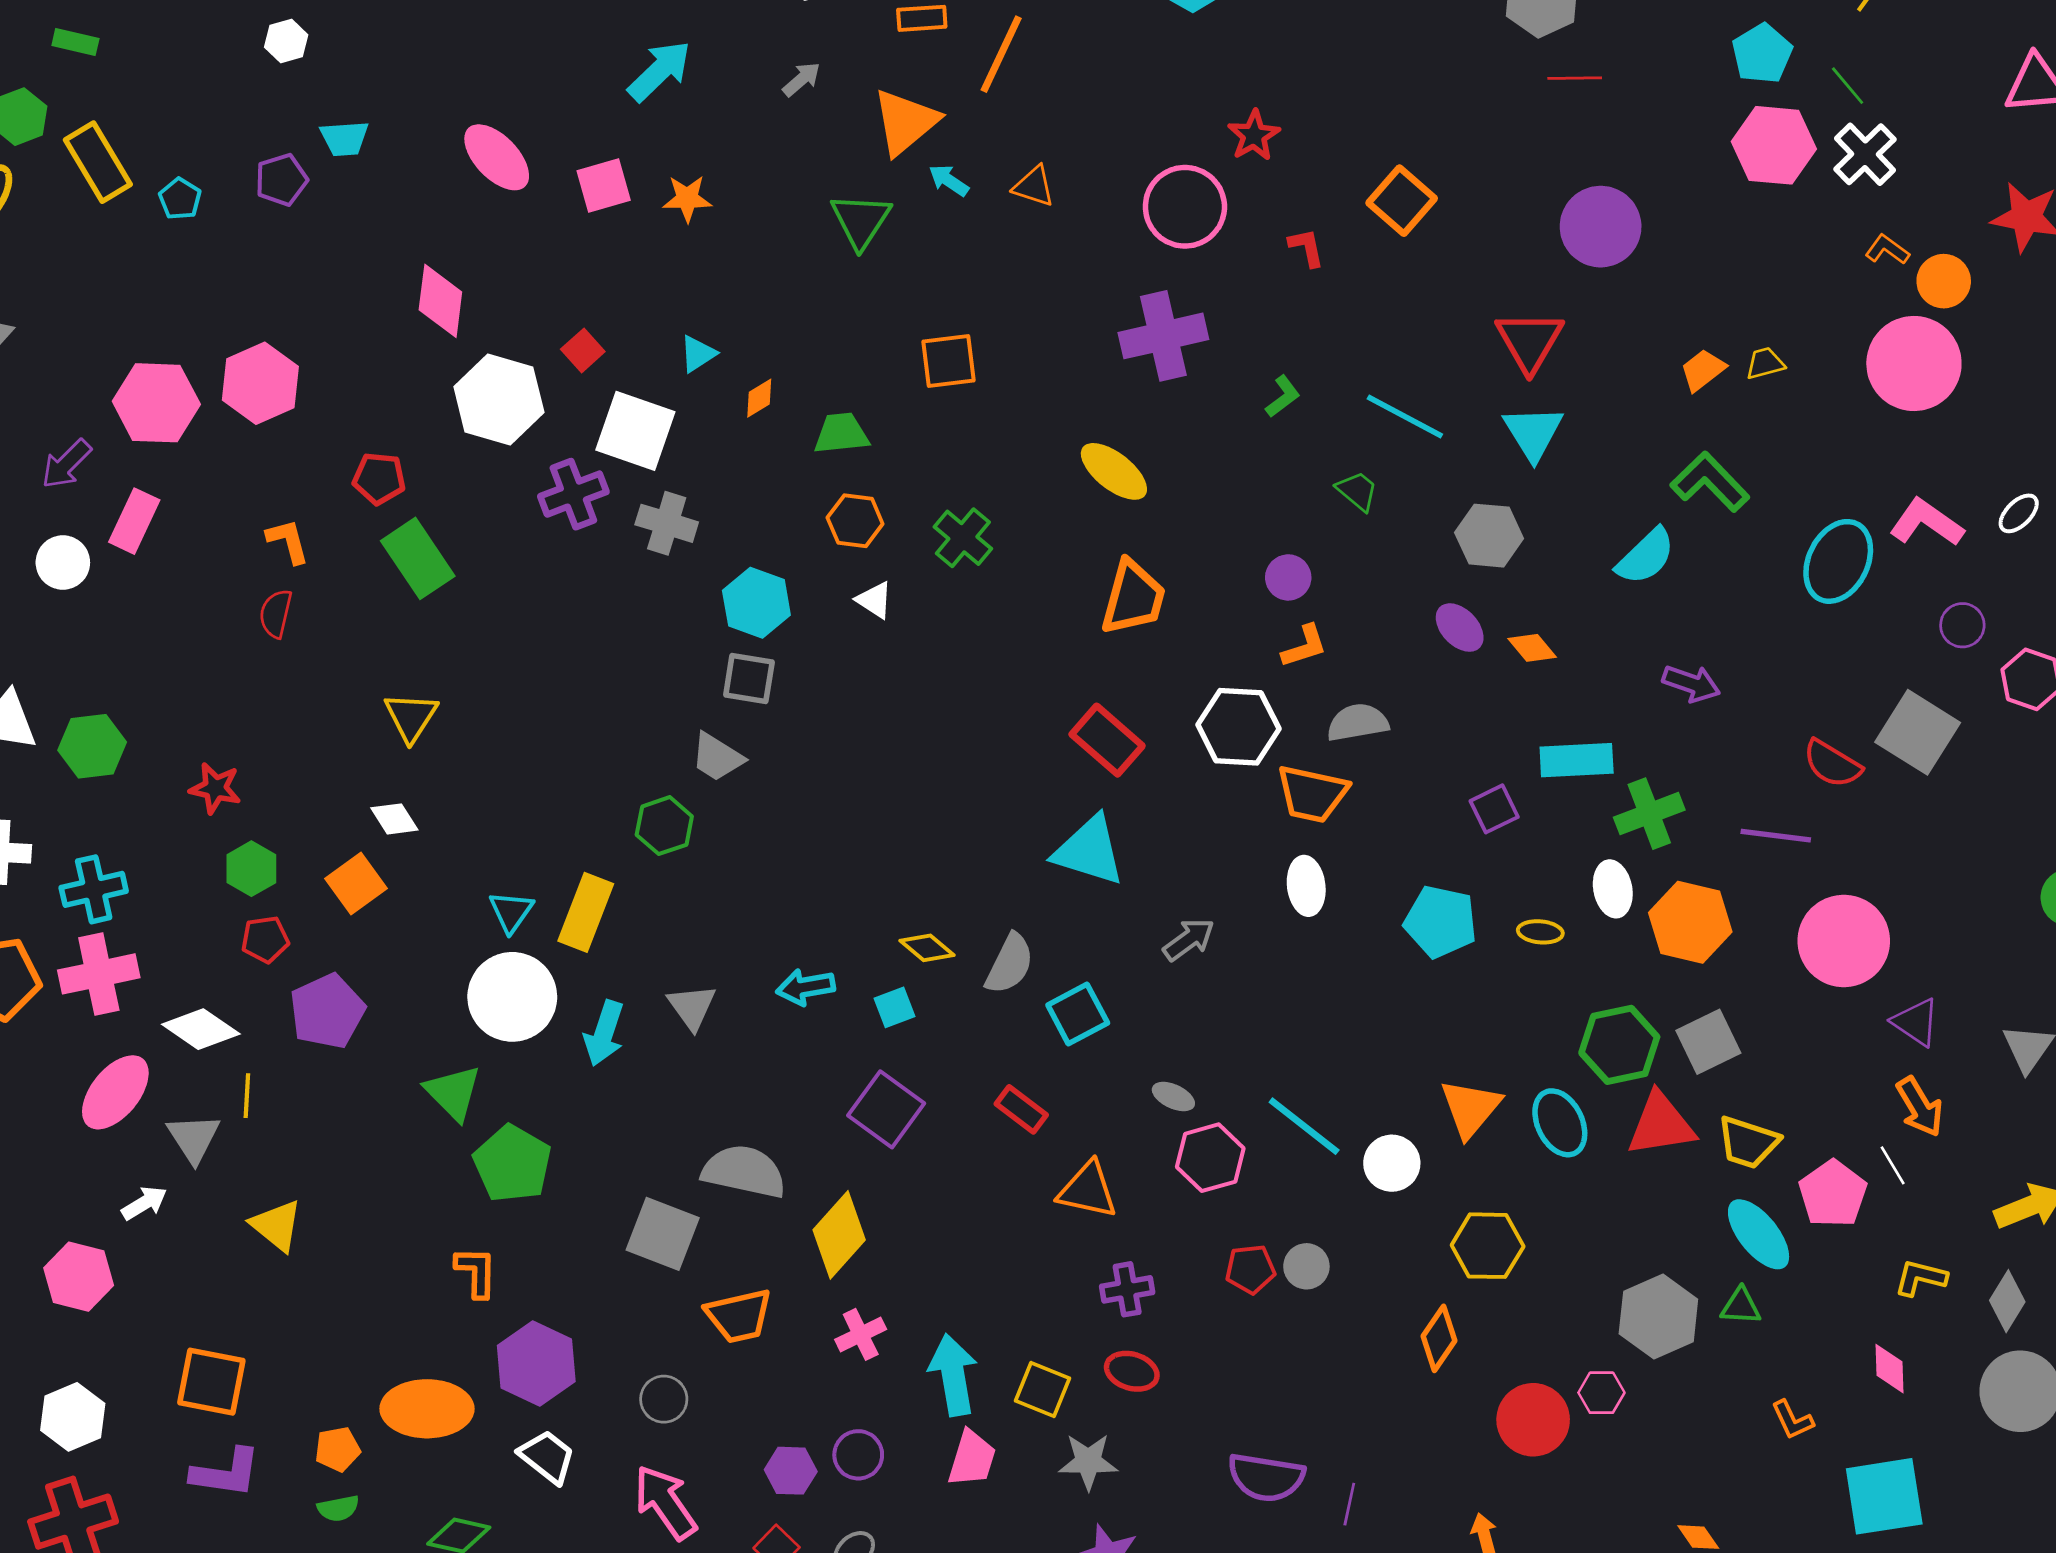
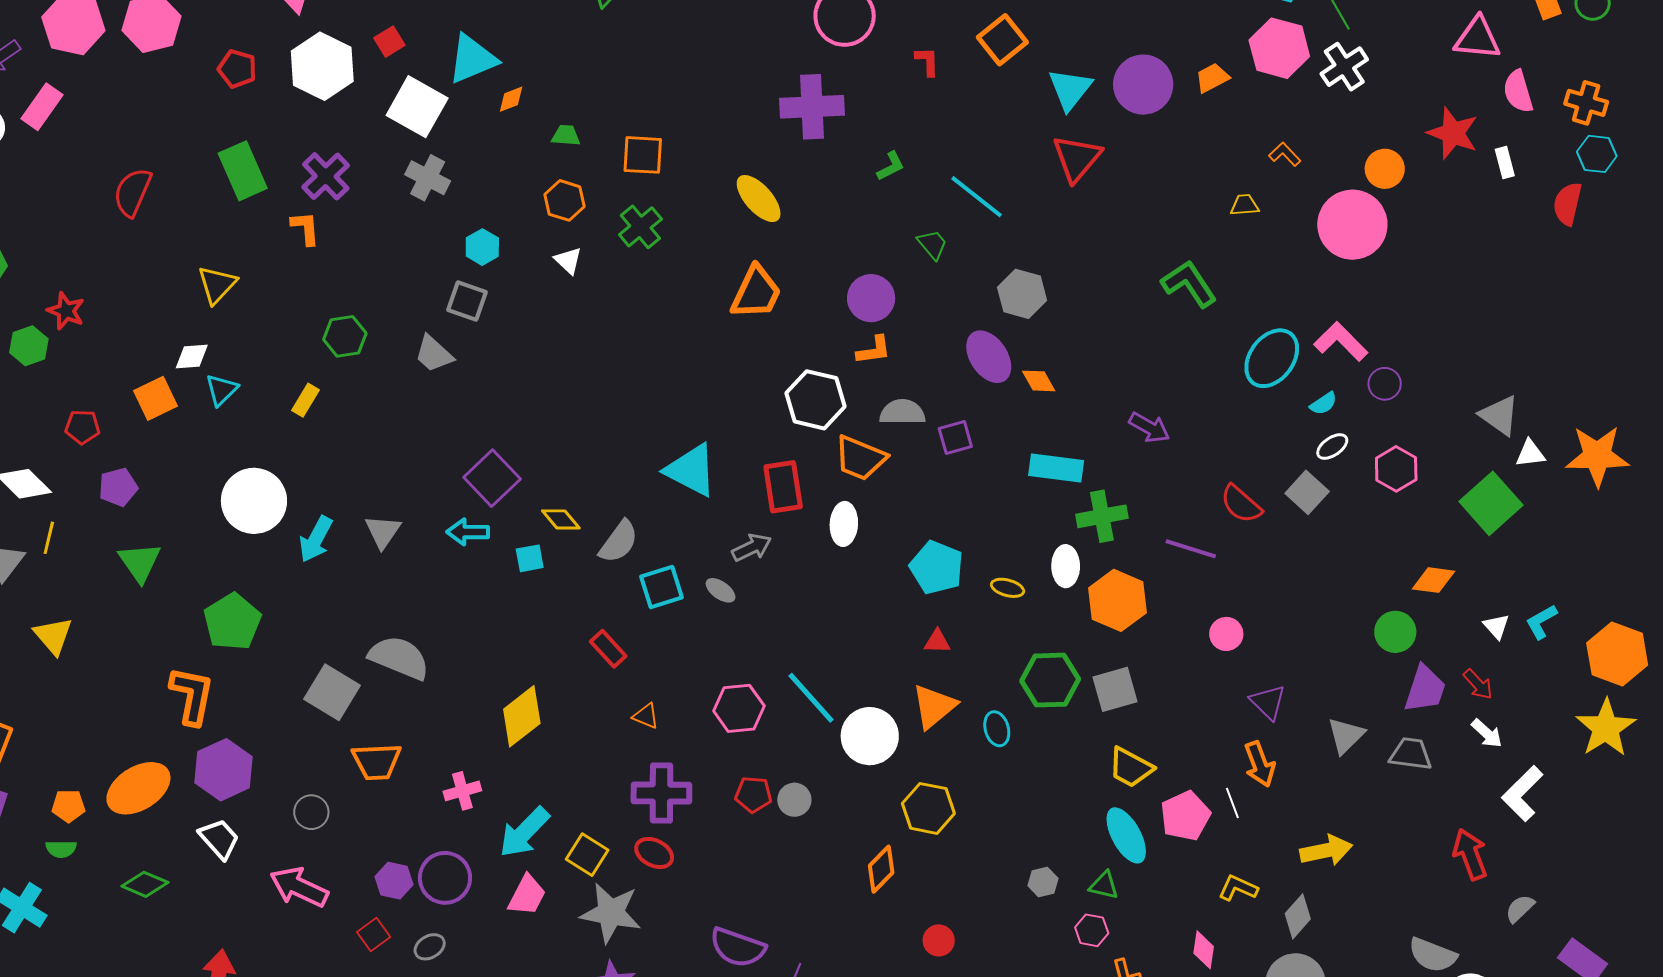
orange L-shape: (1887, 250) -> (1285, 154), moved
cyan triangle: (698, 354) -> (472, 59), size x1.8
orange square: (949, 361) -> (643, 155), moved
orange trapezoid: (1703, 370) -> (1212, 78), moved
cyan triangle: (1533, 433) -> (1070, 89), moved
green trapezoid: (841, 434) -> (566, 135), size x0.7
red pentagon: (379, 478) -> (237, 69), moved
purple cross: (573, 494) -> (326, 176), moved, turned -33
white ellipse: (2019, 513) -> (1332, 447), moved
orange L-shape: (288, 541) -> (305, 228), moved
cyan semicircle: (1646, 556) -> (1323, 403), moved, size x0.6
purple circle: (1288, 577) -> (871, 298), size x1.4
cyan hexagon: (756, 603) -> (482, 247), size x0.7
red semicircle: (276, 614) -> (133, 192), size x1.4
purple circle: (1962, 625) -> (1385, 384), moved
purple ellipse: (1460, 628) -> (989, 357), size x1.4
gray square: (1918, 732) -> (1307, 492), size x0.7
red rectangle: (1107, 740) -> (783, 487), moved, turned 30
purple square: (1494, 809) -> (955, 438), moved
white diamond: (394, 819) -> (192, 357), turned -72
green hexagon: (664, 826) -> (345, 336), moved
green hexagon: (251, 869) -> (29, 346), moved
cyan triangle: (511, 912) -> (222, 390), moved
yellow rectangle: (586, 912) -> (305, 400), moved, size x0.6
pink circle: (1844, 941) -> (1226, 634), size x0.5
purple pentagon: (327, 1011) -> (118, 487), size x0.7
green triangle: (453, 1093) -> (140, 562), moved
gray ellipse: (1173, 1097) -> (721, 590), moved
purple square: (886, 1109) -> (492, 478), moved
cyan ellipse: (1560, 1123) -> (997, 729), size x0.7
red triangle: (1661, 1125) -> (937, 641), moved, size x0.5
white circle: (1392, 1163) -> (870, 736), size x1.4
orange triangle: (1088, 1190) -> (646, 716), size x0.6
yellow diamond: (839, 1235) -> (522, 716), moved
orange L-shape: (476, 1272) -> (192, 696), size x1.5
purple cross: (1127, 1289) -> (661, 793), size x1.5
gray hexagon: (1658, 1317) -> (1043, 882), size x0.5
cyan arrow: (953, 1375) -> (524, 832), turned -136
pink hexagon: (1601, 1393) -> (1092, 930), moved
orange ellipse: (427, 1409) -> (138, 788), turned -42
red circle: (1533, 1420) -> (939, 940), size x0.6
purple circle: (858, 1455) -> (445, 878), size x1.4
gray star: (1088, 1462) -> (611, 913), size x1.4
pink arrow: (665, 1502) -> (299, 887), turned -40

